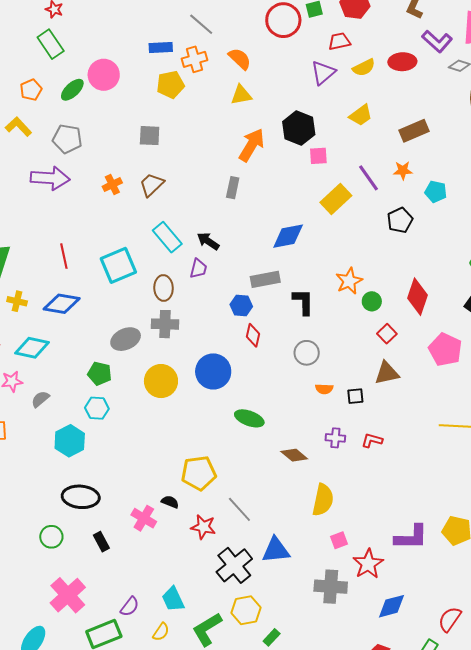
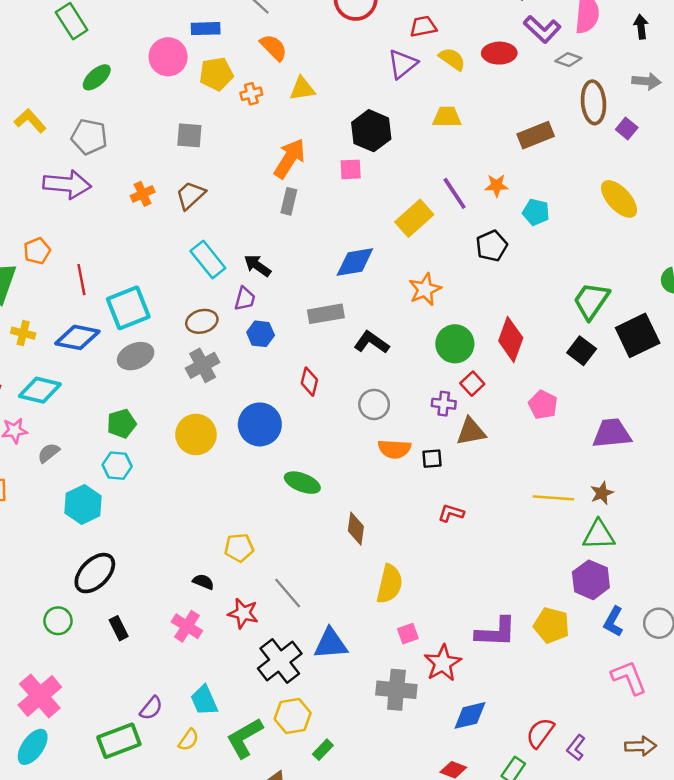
orange cross: (194, 59) -> (251, 94), moved, size x0.7
orange semicircle: (240, 59) -> (274, 47), moved
yellow semicircle: (364, 68) -> (452, 59), turned -120
pink circle: (104, 75) -> (168, 57), moved
orange pentagon: (31, 90) -> (37, 251), moved
yellow trapezoid: (361, 115) -> (447, 117), turned -145
brown rectangle: (414, 131) -> (536, 135), moved
orange arrow: (252, 145) -> (290, 158), moved
pink square: (318, 156) -> (351, 169), moved
cyan square: (118, 265) -> (128, 308), moved
orange star: (349, 281) -> (425, 289), moved
brown ellipse: (164, 288) -> (202, 321), turned 75
green circle: (372, 301) -> (455, 344), size x1.6
black L-shape: (303, 302) -> (372, 342), turned -56
blue hexagon: (241, 306) -> (261, 334), moved
gray cross: (165, 324) -> (203, 365), turned -32
gray ellipse: (126, 339) -> (136, 356), moved
pink pentagon: (445, 350) -> (543, 405), size x0.7
green pentagon: (100, 374) -> (121, 424), turned -30
orange semicircle: (324, 389) -> (394, 449), size x1.5
purple cross: (335, 438) -> (444, 404), moved
brown diamond: (294, 455) -> (356, 529), turned 56
yellow pentagon: (199, 473) -> (239, 548), size x0.7
black ellipse: (81, 497) -> (95, 573), turned -51
pink cross: (144, 518) -> (187, 626), moved
pink cross: (68, 595) -> (40, 696), moved

